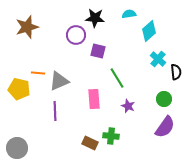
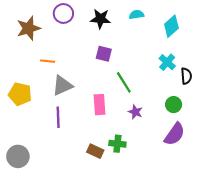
cyan diamond: (149, 31) -> (171, 26), moved
purple circle: (76, 35) -> (63, 14), moved
orange line: (38, 73) -> (48, 61), moved

